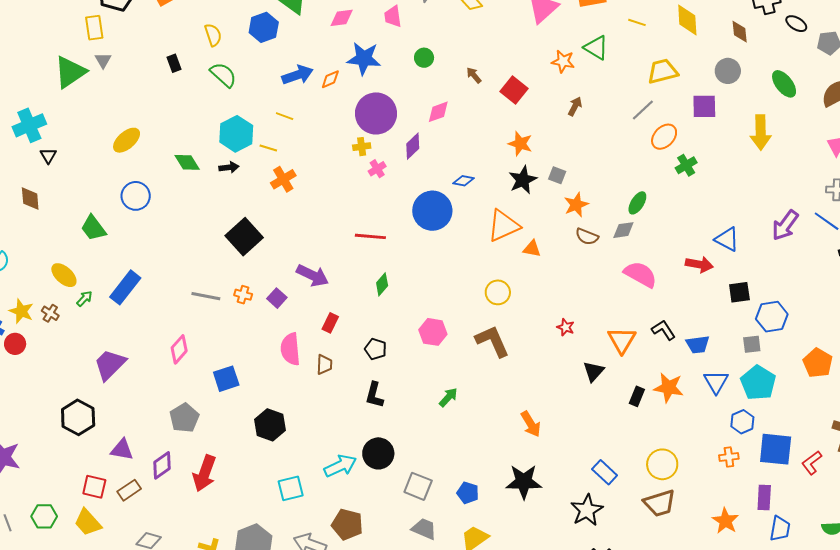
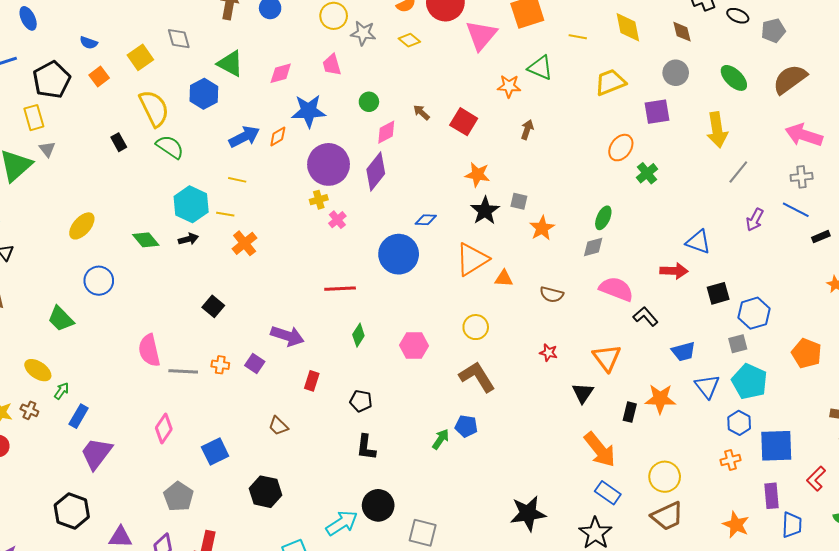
yellow semicircle: (213, 35) -> (154, 108), size x1.6
gray line: (643, 110) -> (738, 172), moved
pink diamond: (438, 112) -> (386, 132), moved
purple diamond: (413, 146) -> (376, 171), moved, size x1.4
purple arrow: (785, 225) -> (755, 220), size x0.7
black square: (244, 237) -> (213, 306), size x0.6
brown semicircle: (587, 237) -> (552, 294), moved
blue rectangle: (125, 287) -> (79, 416), moved, size x0.7
black L-shape: (664, 330) -> (646, 317), moved
pink hexagon: (433, 332) -> (414, 346), moved
pink semicircle: (290, 349) -> (149, 350), moved
brown trapezoid: (324, 364) -> (278, 426), moved, turned 140
orange arrow: (531, 424) -> (600, 450), moved, size x1.4
red L-shape: (812, 463) -> (816, 479), moved
blue pentagon: (468, 493) -> (466, 426), moved

